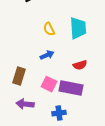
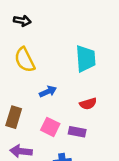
yellow semicircle: (49, 29) -> (25, 60), moved, size x1.5
purple rectangle: (71, 88) -> (77, 132), size x0.6

